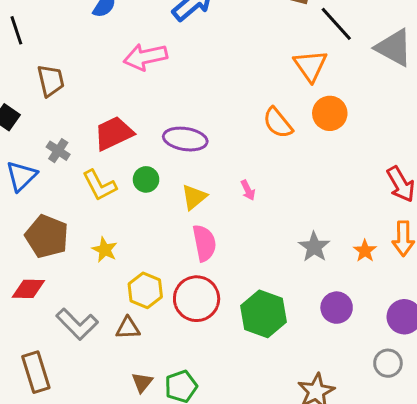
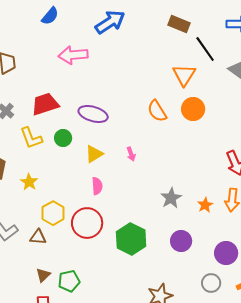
pink semicircle: (204, 243) -> (97, 186), size x0.7

